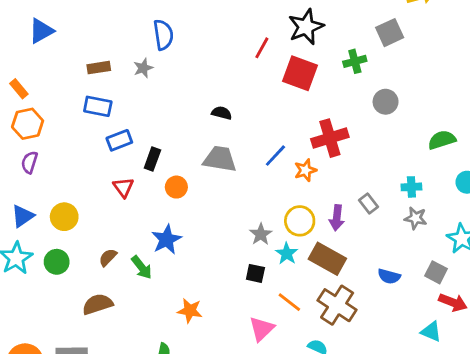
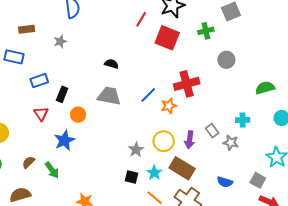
gray star: (143, 68) -> (60, 41), moved
blue rectangle: (98, 106) -> (14, 57), moved
gray star: (416, 218) -> (231, 143), moved
blue star: (167, 239) -> (64, 140), moved
cyan star: (287, 254) -> (154, 173), moved

